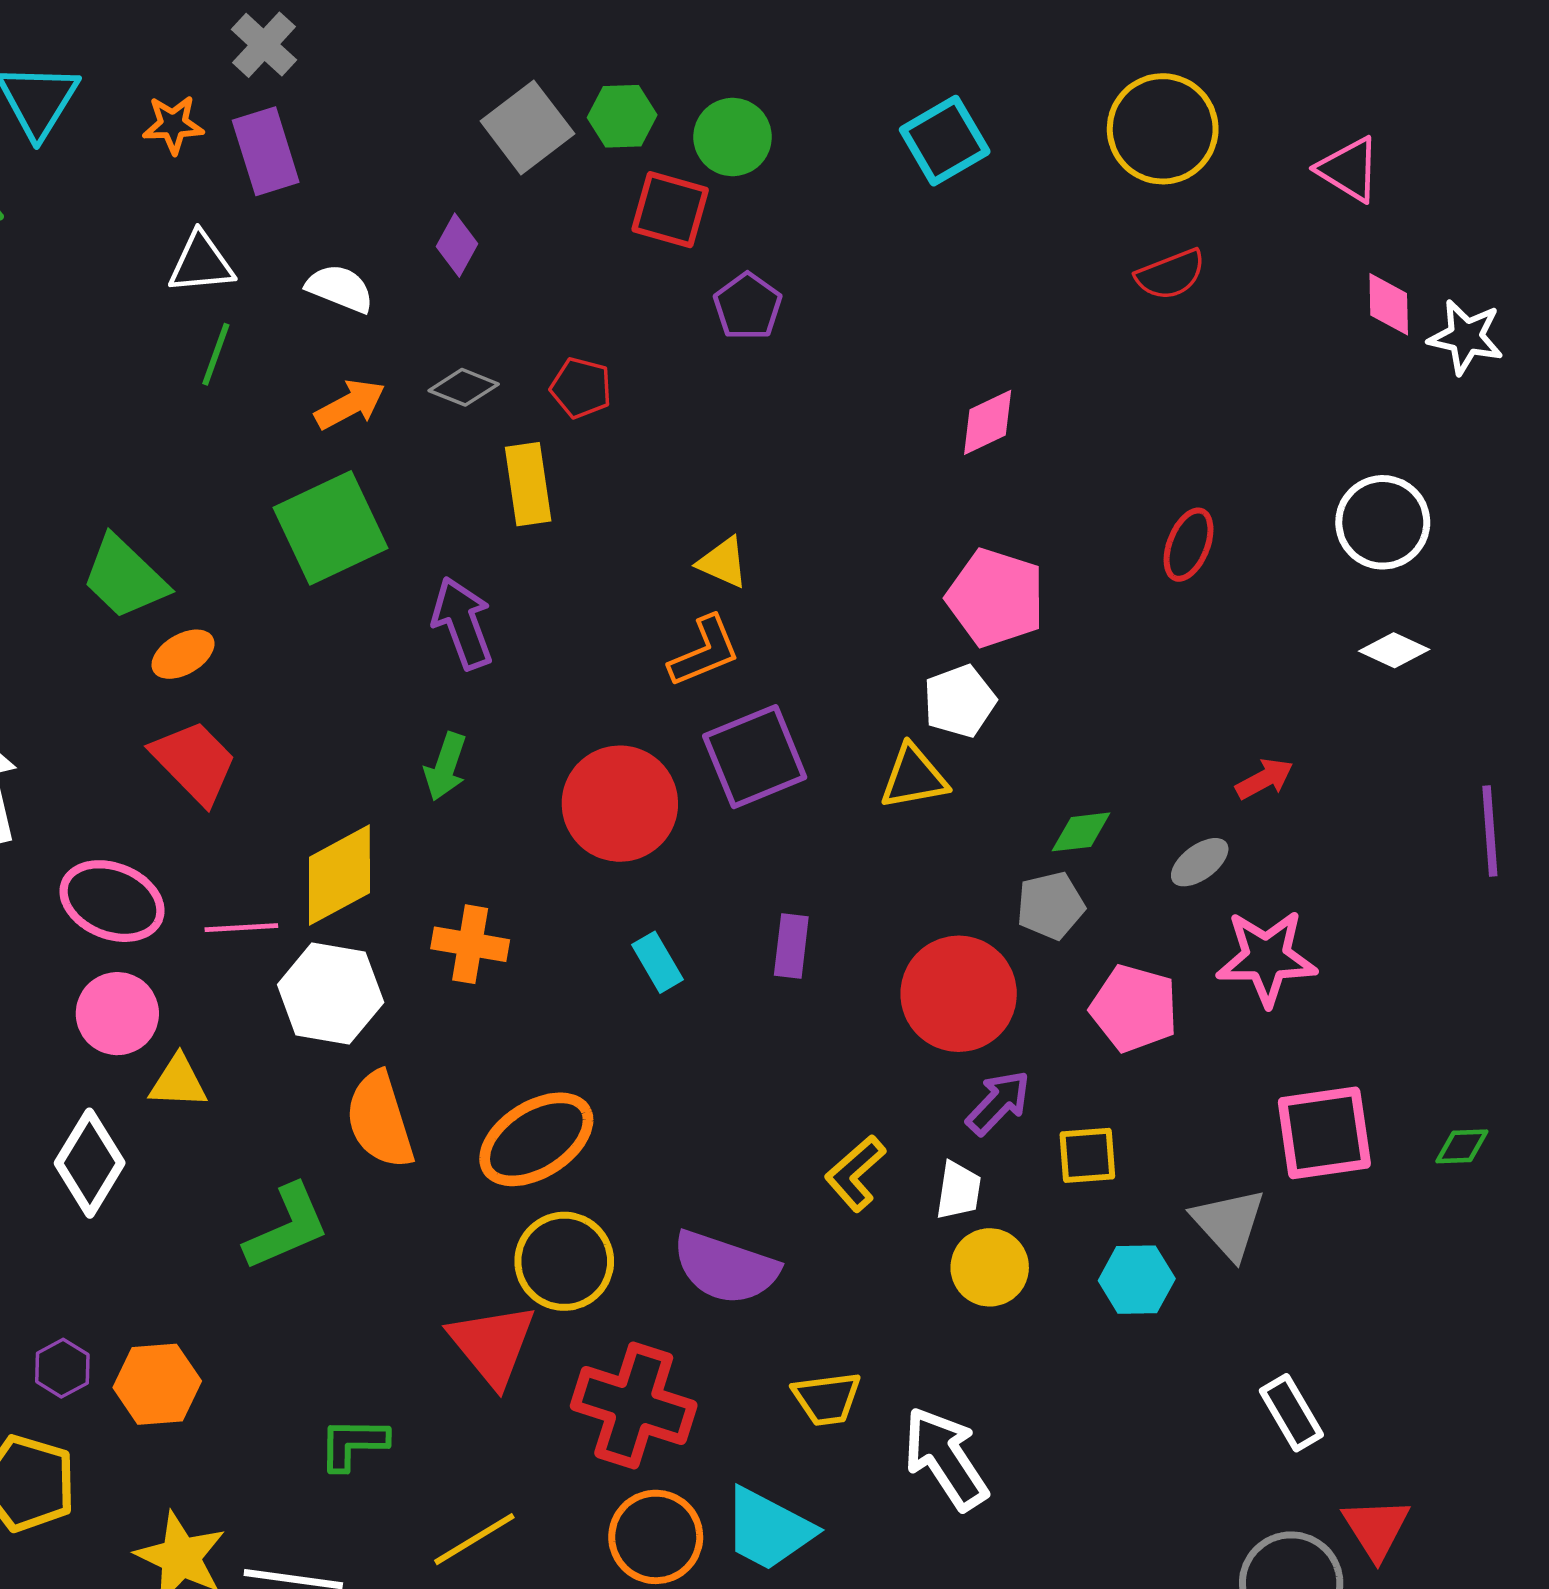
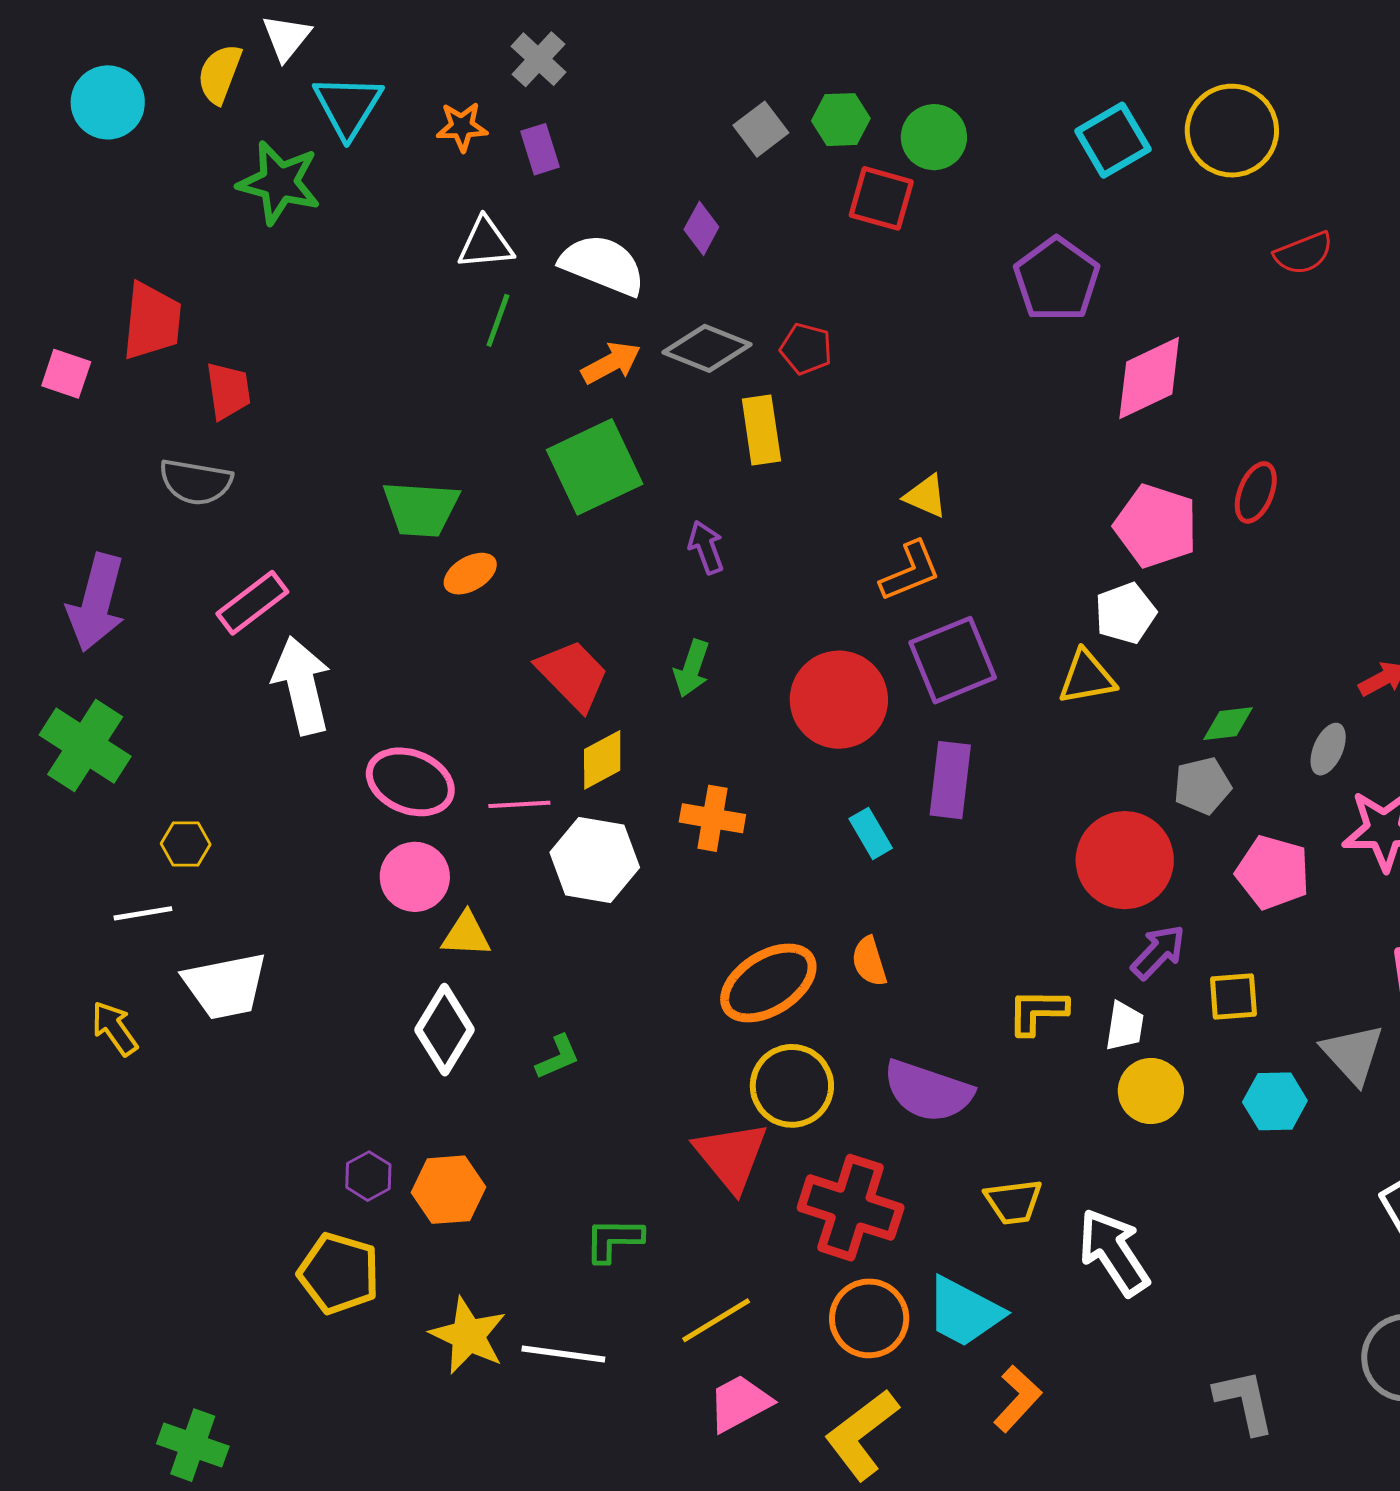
gray square: (527, 127) -> (761, 129), size x0.7
yellow circle: (1163, 129) -> (1232, 131), moved
purple rectangle: (266, 151) -> (540, 149), size x0.7
white semicircle: (340, 288) -> (603, 265), size x1.5
purple pentagon: (748, 306) -> (1057, 279), moved, size x1.5
gray diamond: (464, 387) -> (707, 348), size x1.5
pink diamond: (988, 422) -> (1149, 378), size x1.5
red ellipse: (1189, 545) -> (1256, 492), moved
green trapezoid: (125, 577) -> (421, 509), turned -40
purple arrow: (463, 623) -> (706, 547), size x0.7
red trapezoid: (194, 762) -> (573, 675), moved
gray ellipse: (1200, 862) -> (1328, 749), turned -30
yellow diamond: (339, 875) -> (602, 760), size x0.7
purple rectangle: (791, 946) -> (950, 780), moved, size x1.4
orange semicircle: (380, 1120) -> (869, 961), moved, size x0.6
white diamond: (90, 1163) -> (445, 1030), moved
yellow L-shape: (855, 1173) -> (1038, 1012), turned 42
green L-shape: (287, 1227) -> (558, 1057), size x0.6

